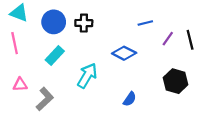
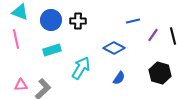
cyan rectangle: (55, 55) -> (52, 50), turned 30
pink triangle: (20, 84) -> (21, 85), moved
blue semicircle: (130, 99) -> (119, 78), moved

